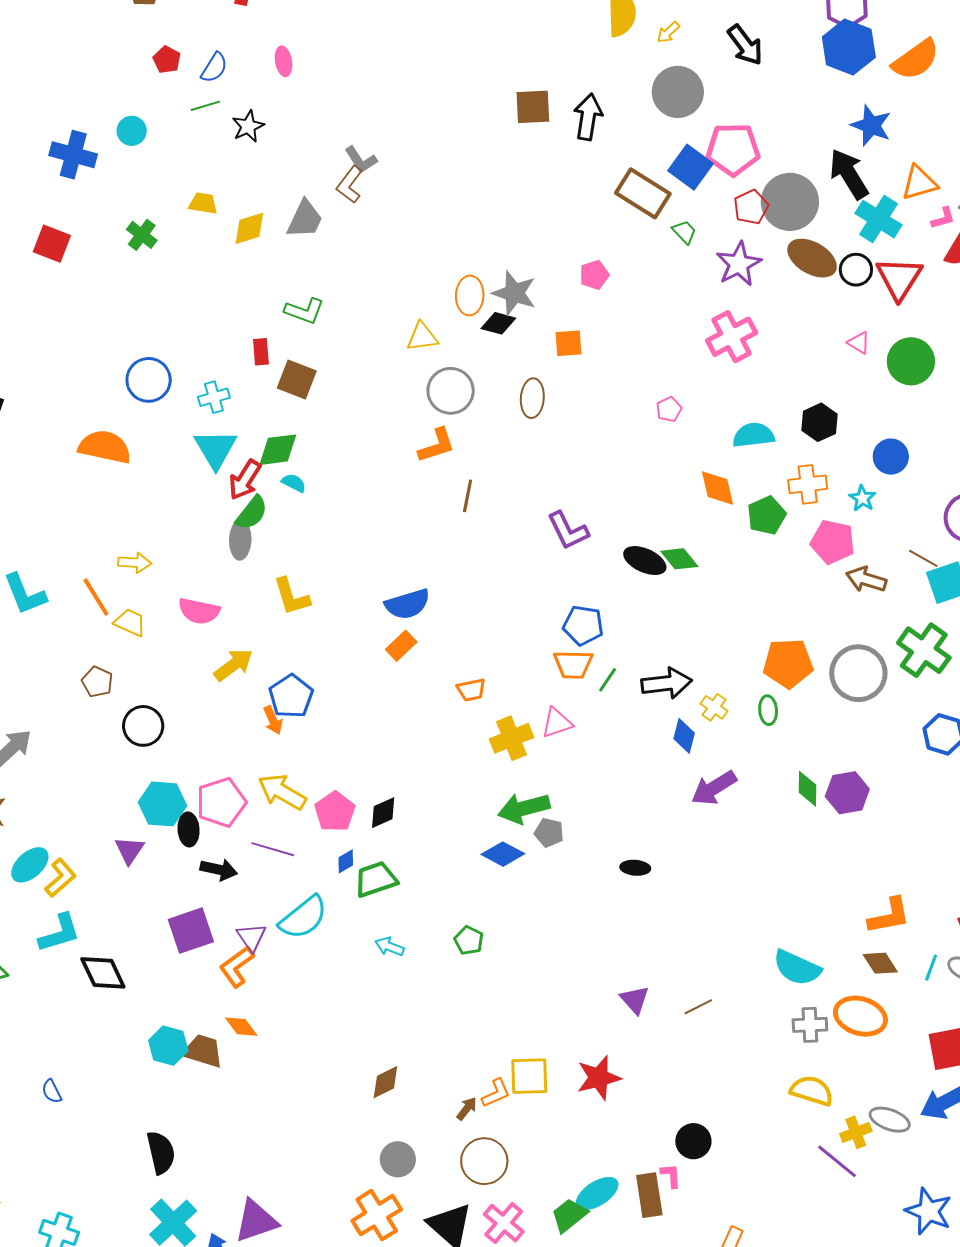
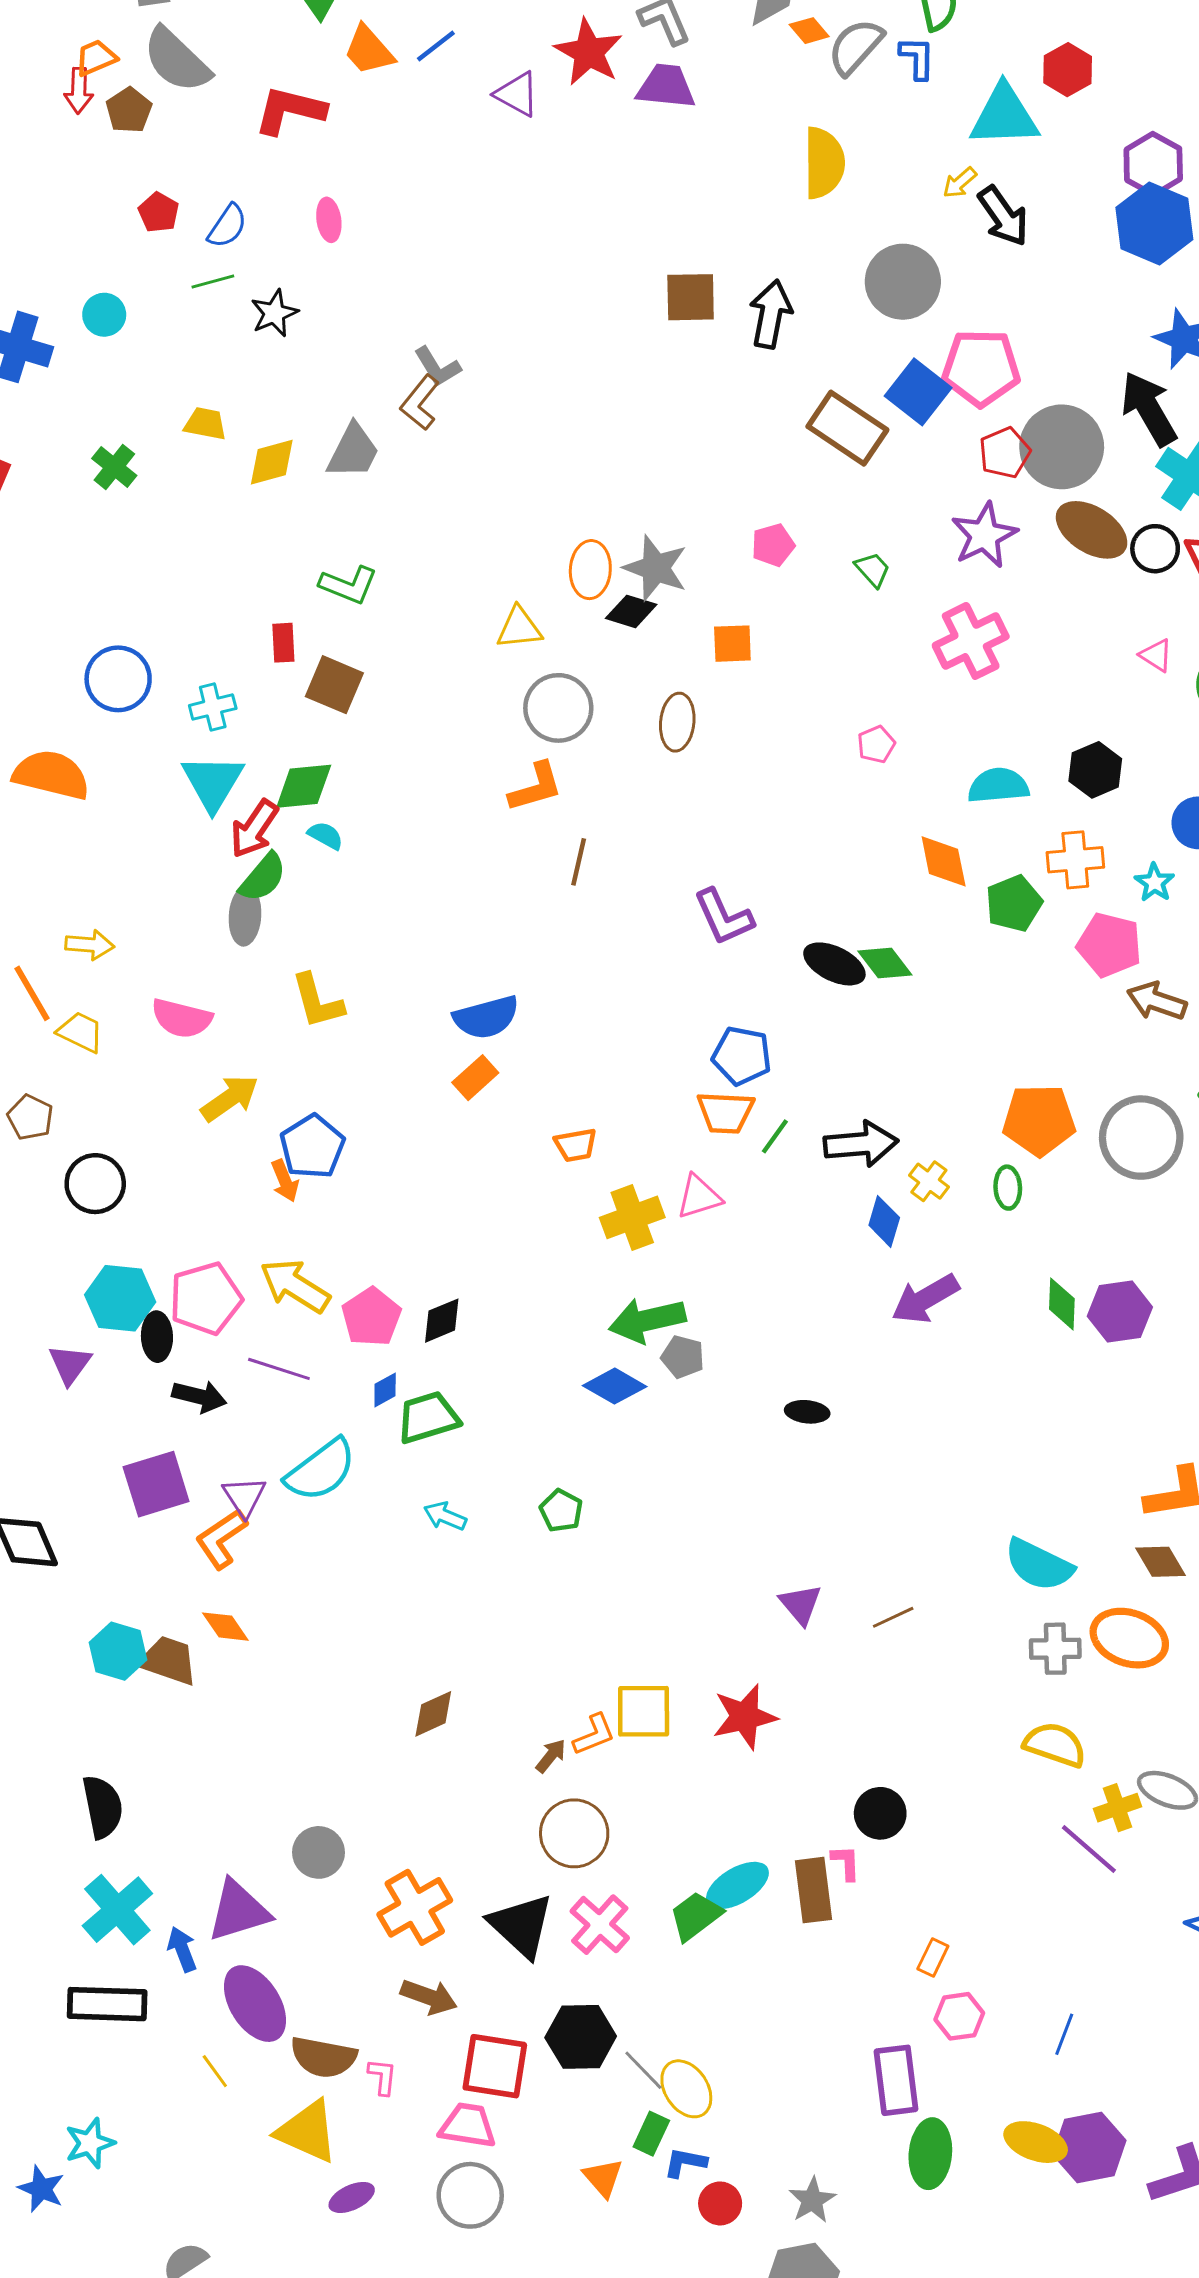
yellow arrow: (668, 32) -> (960, 183), moved
green trapezoid: (684, 232) -> (873, 569), moved
gray circle: (398, 1159) -> (319, 1852), moved

